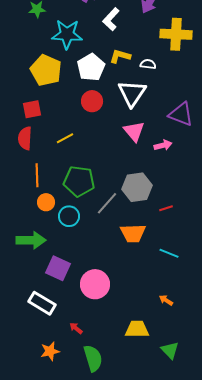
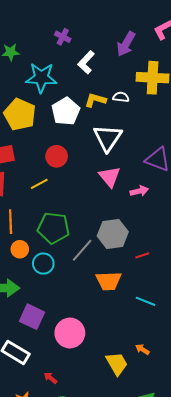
white semicircle: (148, 64) -> (121, 97), moved
red circle: (92, 101) -> (57, 156), moved
yellow trapezoid: (137, 329) -> (117, 364), moved, turned 60

